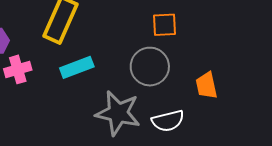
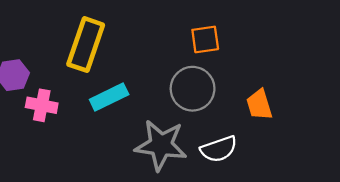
pink cross: (18, 69) -> (42, 105), turned 32

